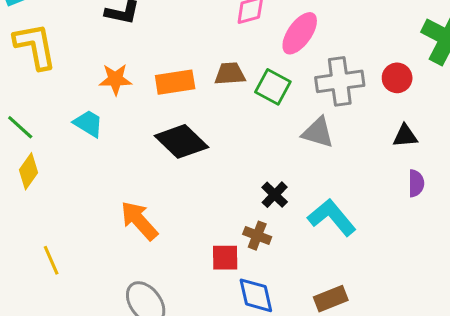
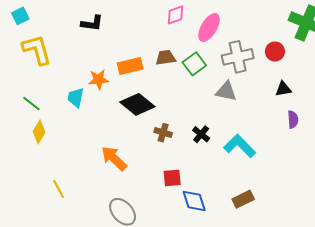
orange star: (115, 79) -> (98, 80), moved
green square: (273, 87) -> (194, 64), turned 30
cyan trapezoid: (88, 123) -> (76, 98), turned -105
brown cross: (257, 236) -> (163, 133), moved

